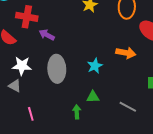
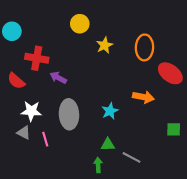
gray line: (128, 107) -> (132, 157), moved
green arrow: (77, 112) -> (98, 165), moved
pink line: (31, 114) -> (45, 139), moved

